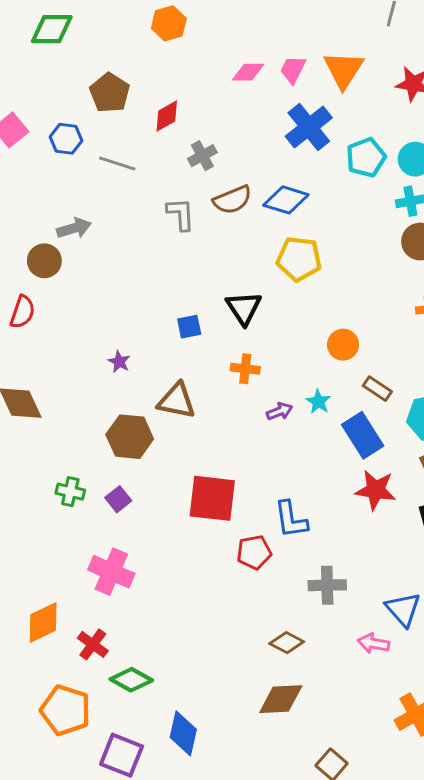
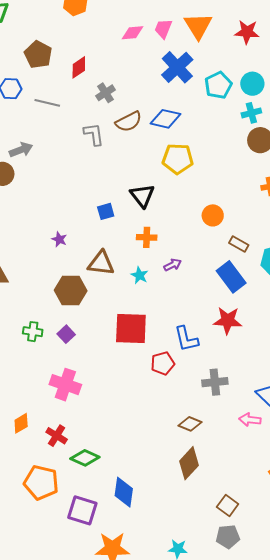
cyan star: (318, 402) -> (139, 275), moved
red star: (376, 490) -> (228, 320), moved
orange diamond: (43, 623) -> (21, 423), size x0.7
brown diamond: (281, 699) -> (189, 463), turned -40

